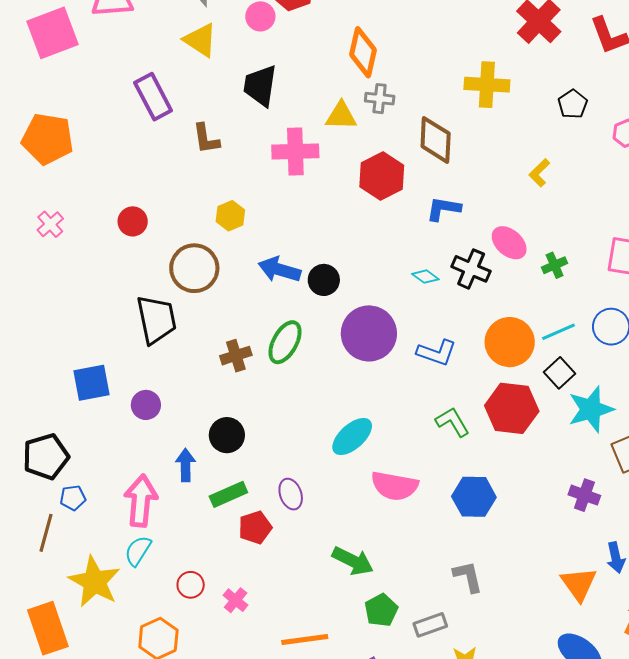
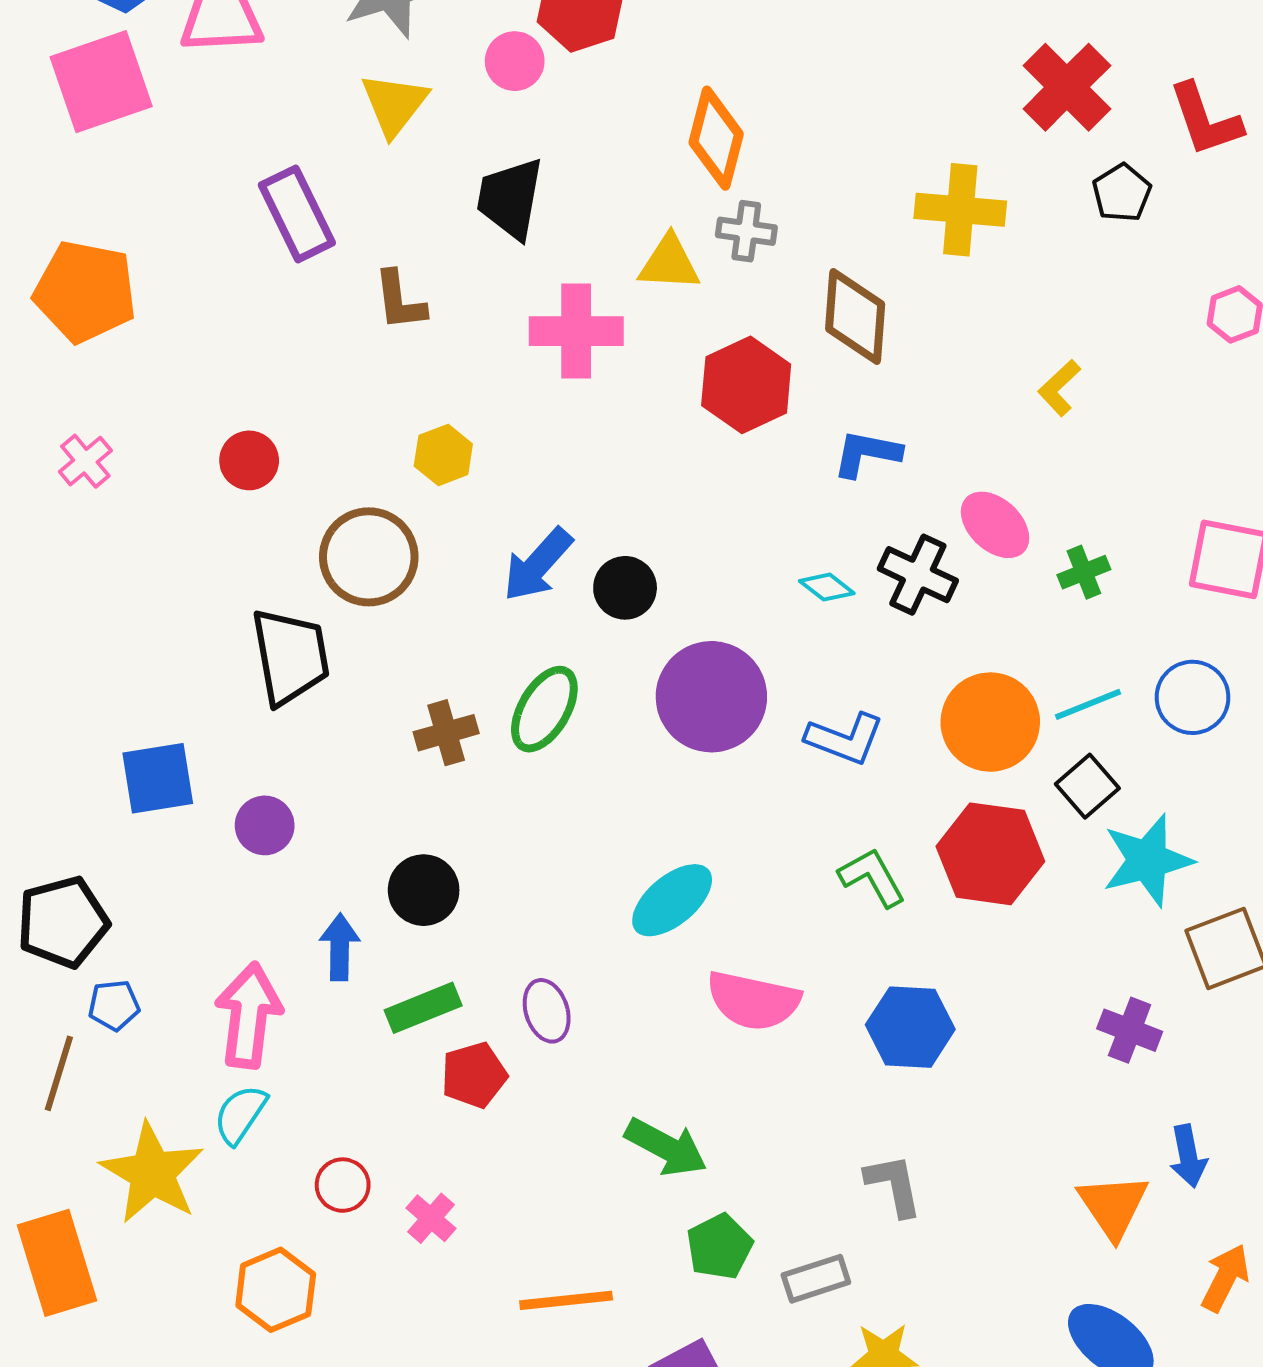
yellow triangle: (200, 40) -> (394, 104), turned 33
black pentagon: (573, 104) -> (1122, 193), moved
blue arrow: (279, 270) -> (538, 565), turned -66

